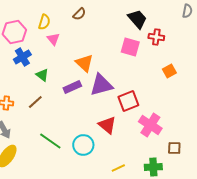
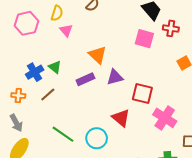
blue cross: (22, 57) -> (35, 72), moved
purple triangle: (101, 85) -> (115, 77), size x0.7
red square: (128, 101) -> (142, 93), turned 35

